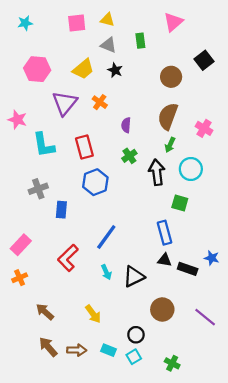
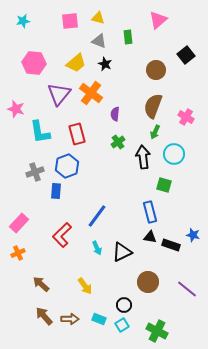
orange cross: (100, 102) -> (91, 93), size x1.6
blue hexagon: (95, 182) -> (67, 166), moved
green cross: (172, 363) -> (157, 331), size x1.5

